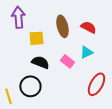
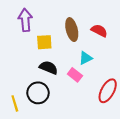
cyan triangle: (86, 52) -> (85, 58), moved
pink rectangle: (67, 61) -> (75, 75), moved

